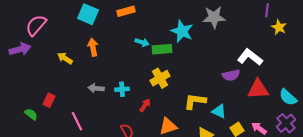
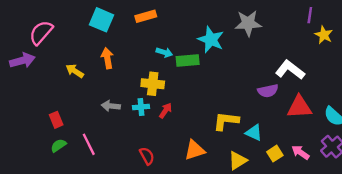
yellow cross: (160, 78) -> (153, 84), moved, turned 36
red rectangle: (49, 100) -> (56, 120), turned -48
red arrow: (145, 105) -> (165, 111), moved
green semicircle: (31, 114) -> (58, 145), moved, turned -72

